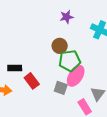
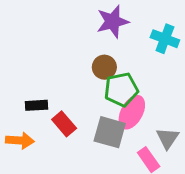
purple star: (67, 17) -> (113, 22), size x1.5
gray square: (61, 88) -> (110, 132), size x1.5

